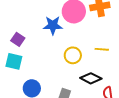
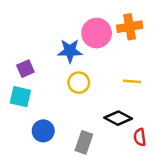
purple square: (18, 39) -> (25, 69), turned 32
yellow circle: (73, 55) -> (79, 83), moved

